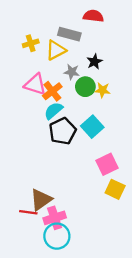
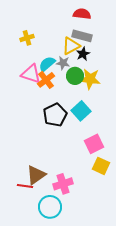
gray rectangle: (69, 34) -> (82, 36), moved
yellow triangle: (56, 50) -> (71, 46), moved
yellow star: (102, 90) -> (90, 79), size x1.5
cyan semicircle: (53, 111) -> (47, 64), moved
pink cross: (55, 218) -> (63, 184), moved

